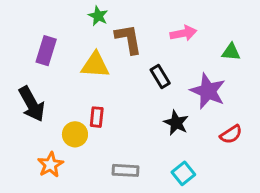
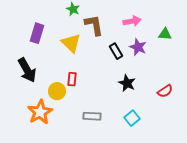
yellow triangle: (95, 65) -> (71, 43), turned 40
purple star: (208, 91) -> (138, 47), moved, size x0.7
orange star: (50, 165) -> (40, 112), size x1.4

